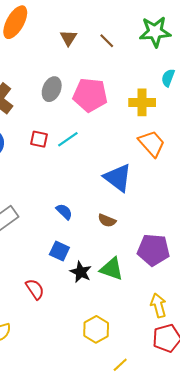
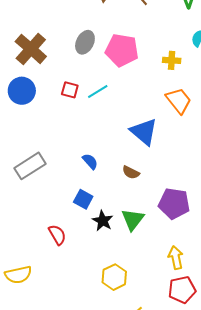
yellow cross: (142, 102) -> (172, 60), size x0.7
green triangle: (112, 269) -> (133, 219), turned 45

